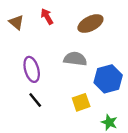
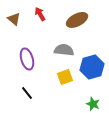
black line: (35, 100) -> (27, 93), moved
yellow square: (81, 102) -> (65, 77), moved

